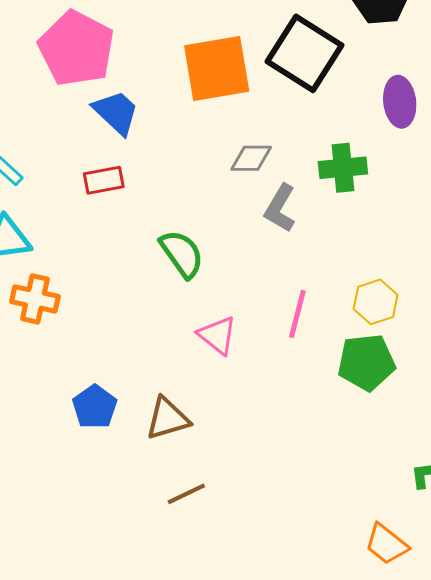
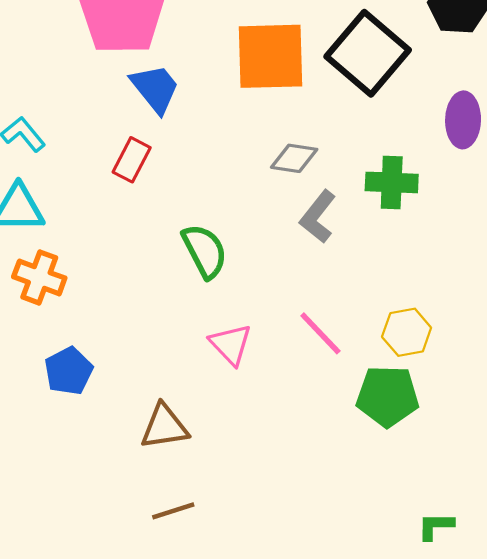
red rectangle: (104, 180) -> (132, 160), turned -60
pink line: (297, 314) -> (320, 333), turned -66
blue pentagon: (95, 407) -> (69, 371), moved

